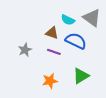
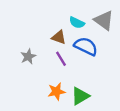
purple line: (54, 52) -> (61, 59), turned 40
green triangle: (81, 76) -> (80, 96), moved

